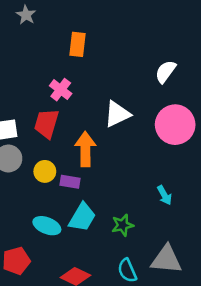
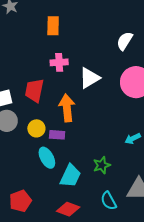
pink cross: (61, 90) -> (59, 62), moved, turned -36
cyan arrow: (164, 195) -> (133, 139), turned 98
cyan trapezoid: (82, 217) -> (70, 176), moved
cyan ellipse: (47, 226) -> (47, 158), moved, turned 45

